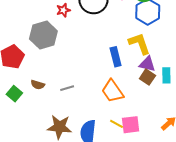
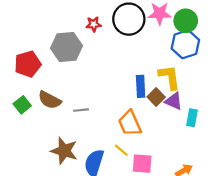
brown square: (147, 77) -> (156, 97), moved
brown semicircle: (38, 85) -> (50, 100), size x1.5
yellow line: (116, 124) -> (121, 150), moved

